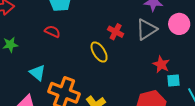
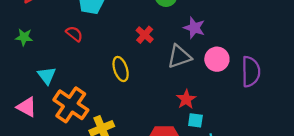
red cross: (116, 32) -> (145, 35), moved

